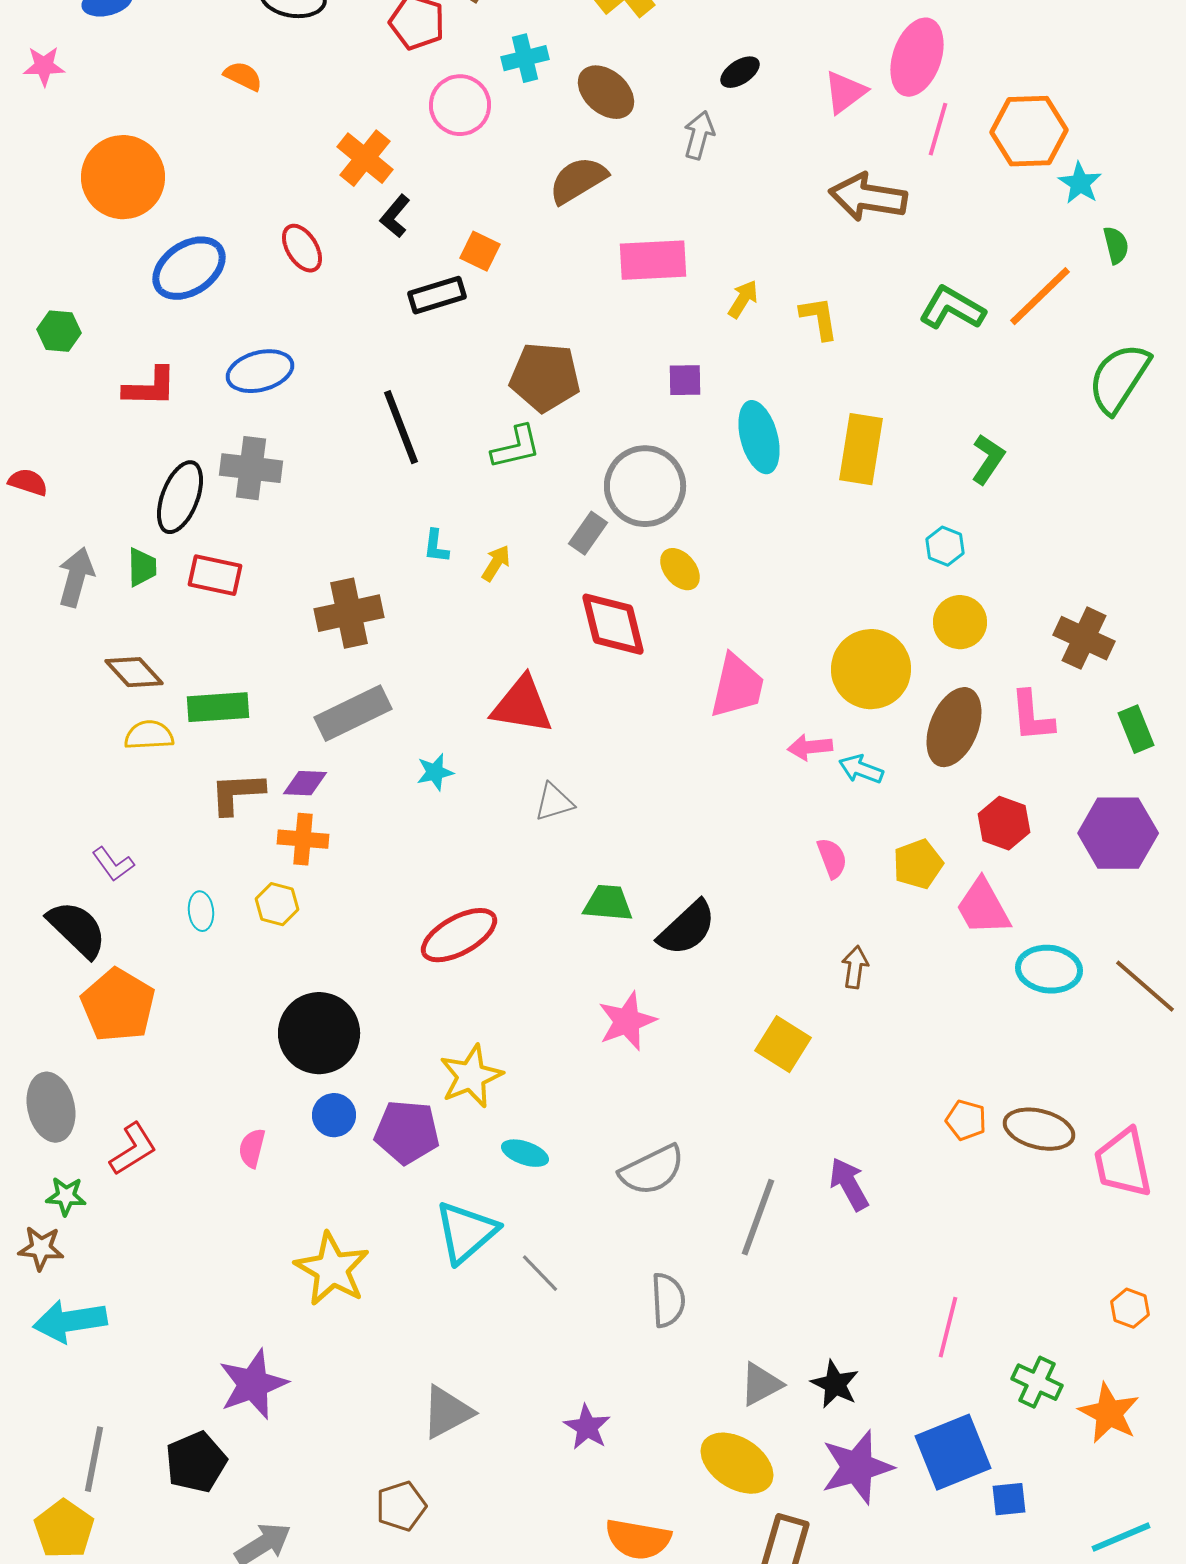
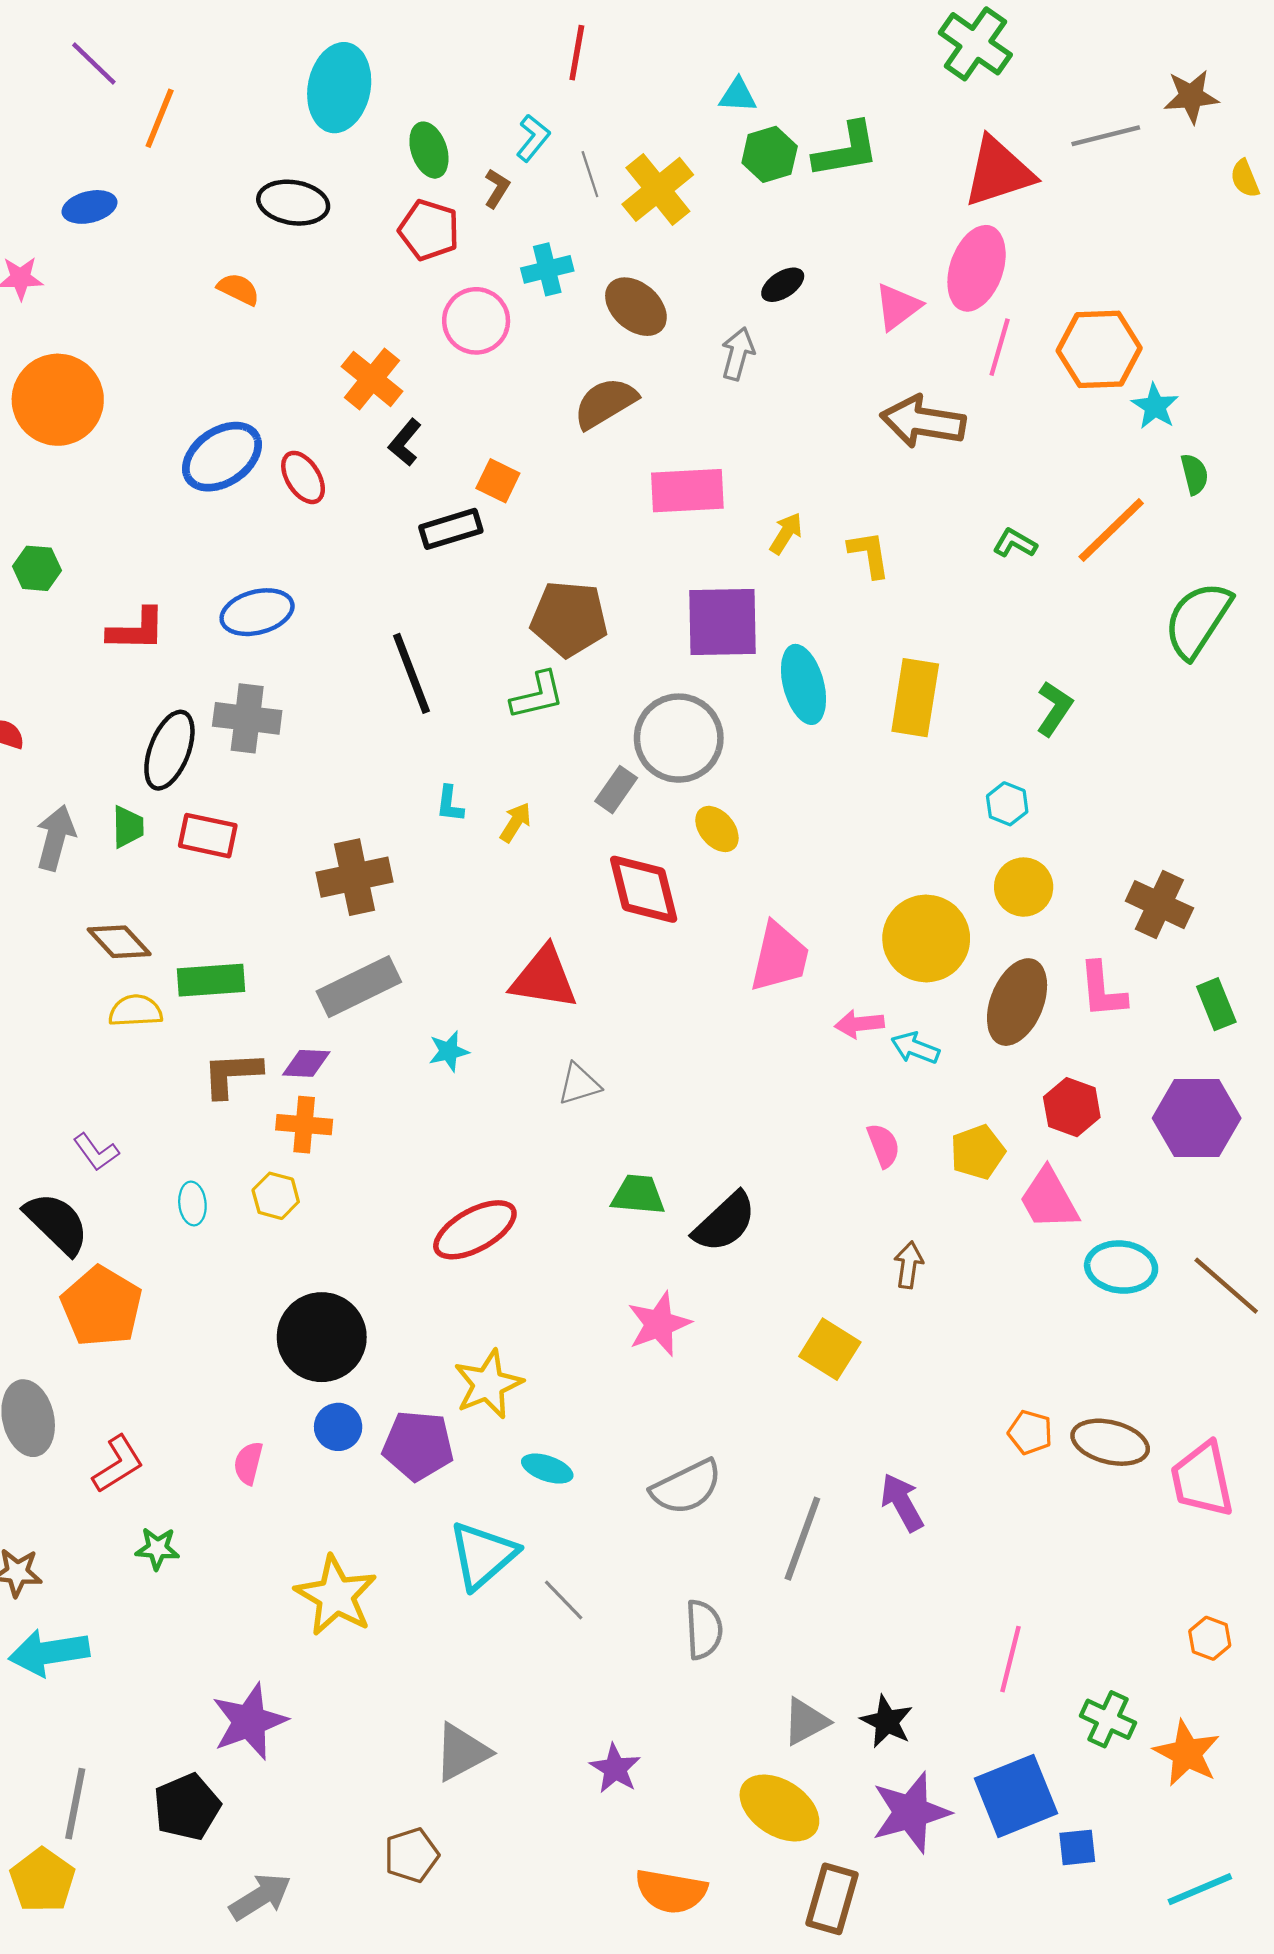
orange circle: (123, 177) -> (58, 400), moved
blue ellipse: (189, 268) -> (222, 457), moved
green L-shape: (952, 308) -> (1015, 543), size x0.6
purple square: (685, 380) -> (722, 622), size x2.0
green star: (66, 1196) -> (157, 1548), moved

